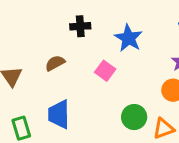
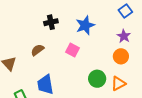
blue star: (128, 38) -> (85, 25), turned 30

